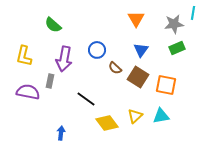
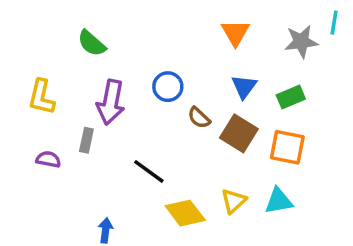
green rectangle: (177, 48) -> (291, 97), moved
purple semicircle: (28, 92) -> (48, 159), size x0.6

